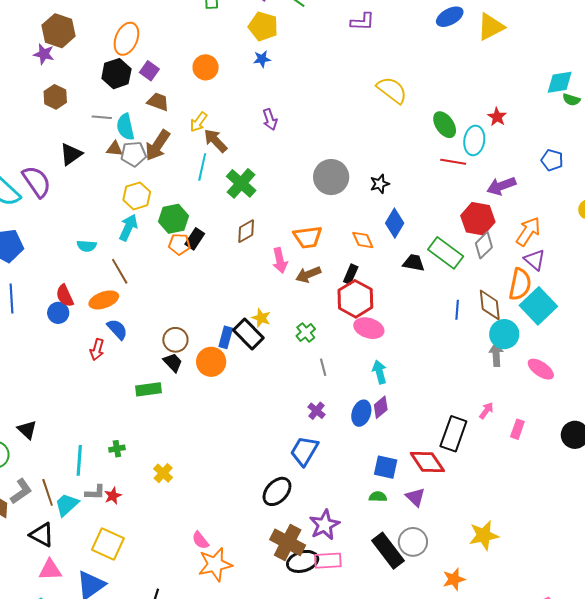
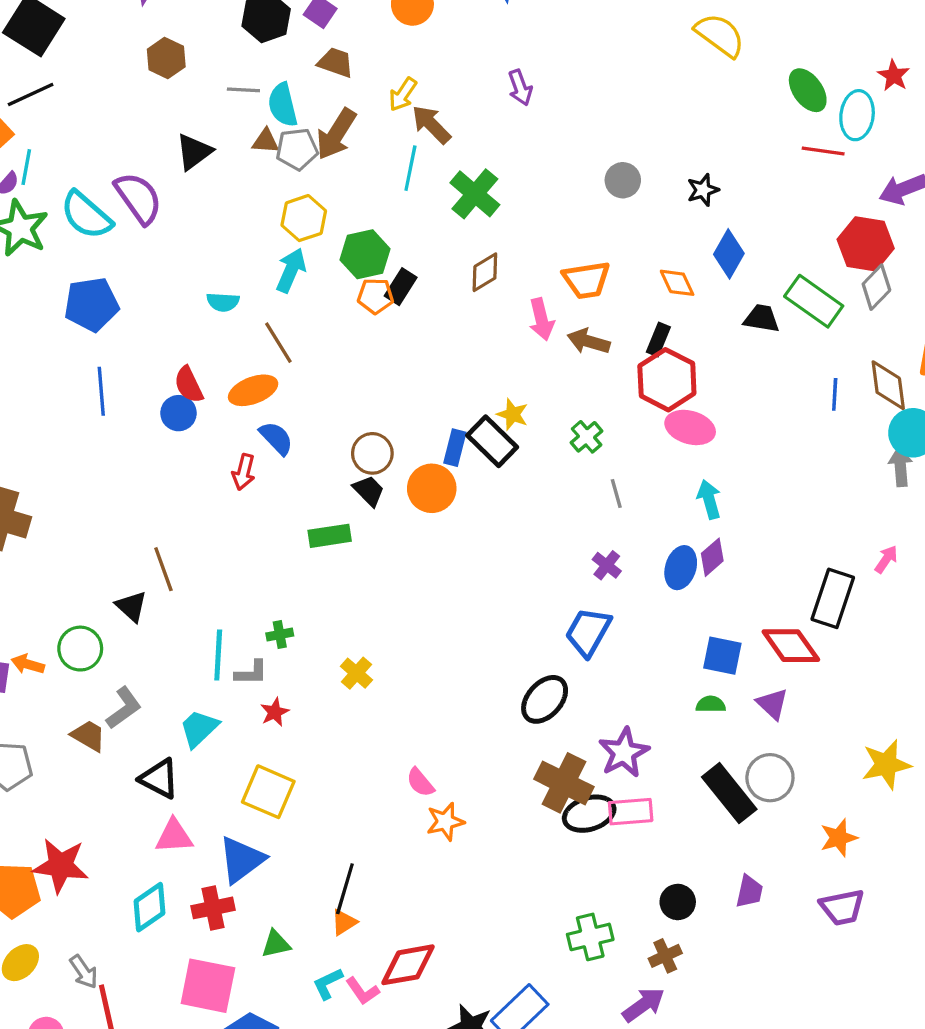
gray circle: (331, 177) -> (623, 180), size x0.6
brown arrow: (308, 274) -> (589, 341), turned 40
brown line: (48, 492) -> (163, 569), moved
gray L-shape: (95, 492) -> (251, 673), moved
orange star: (215, 564) -> (445, 822), size x0.7

